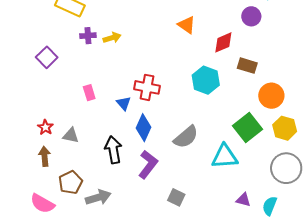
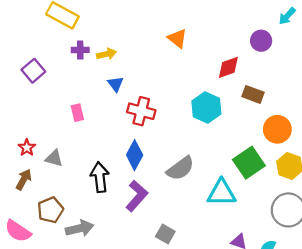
orange triangle: (187, 25) -> (177, 38), moved
blue triangle: (124, 103) -> (116, 84), moved
brown arrow: (45, 156) -> (24, 179), turned 30

